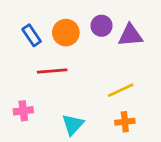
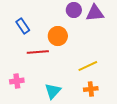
purple circle: (102, 26) -> (74, 10), moved
orange circle: (66, 33) -> (58, 36), moved
purple triangle: (130, 35) -> (95, 13), moved

